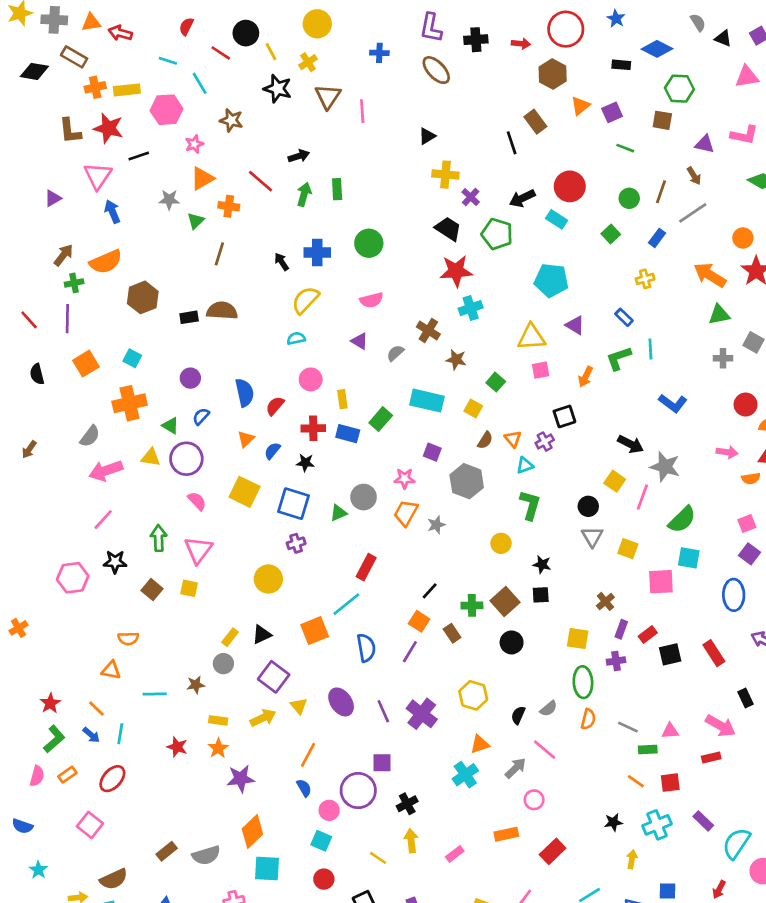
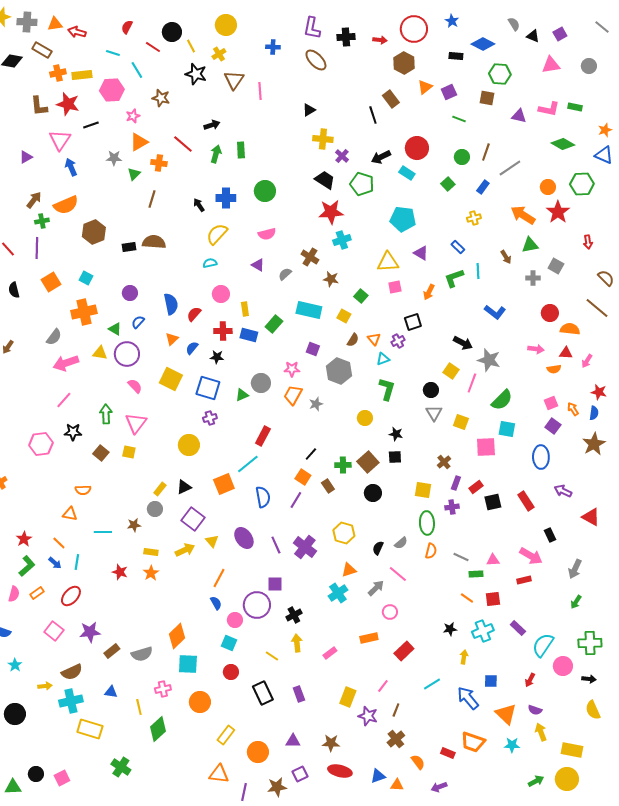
brown arrow: (694, 176) -> (506, 257), moved
purple star: (241, 779) -> (90, 632), moved

